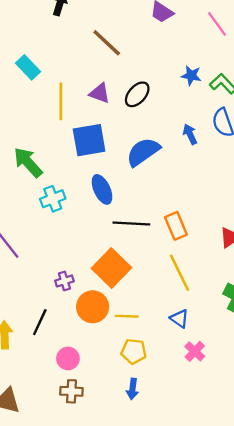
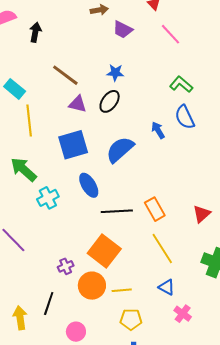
brown line: (107, 43) -> (65, 75), moved
blue star: (191, 76) -> (115, 73), moved
yellow line: (61, 101) -> (29, 120), moved

